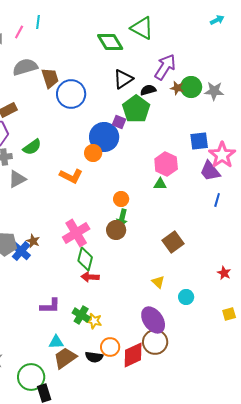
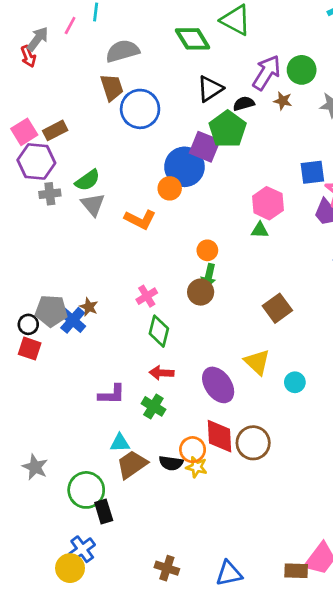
gray semicircle: (25, 67) -> (123, 51), moved
green circle: (191, 87) -> (302, 70), moved
purple square: (119, 122) -> (205, 147), size x1.6
gray triangle: (17, 179) -> (93, 205), moved, turned -42
pink cross: (76, 233) -> (147, 296), size x0.6
red arrow: (90, 277) -> (162, 373), moved
yellow triangle: (158, 282) -> (257, 362), size x1.5
purple ellipse: (153, 320) -> (218, 385), moved
yellow star: (94, 321) -> (197, 467), moved
red diamond: (133, 355) -> (219, 436), moved, turned -68

